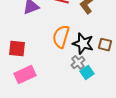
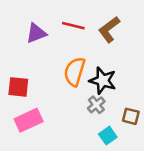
brown square: (105, 45) -> (131, 116), moved
cyan square: (87, 73) -> (108, 136), moved

